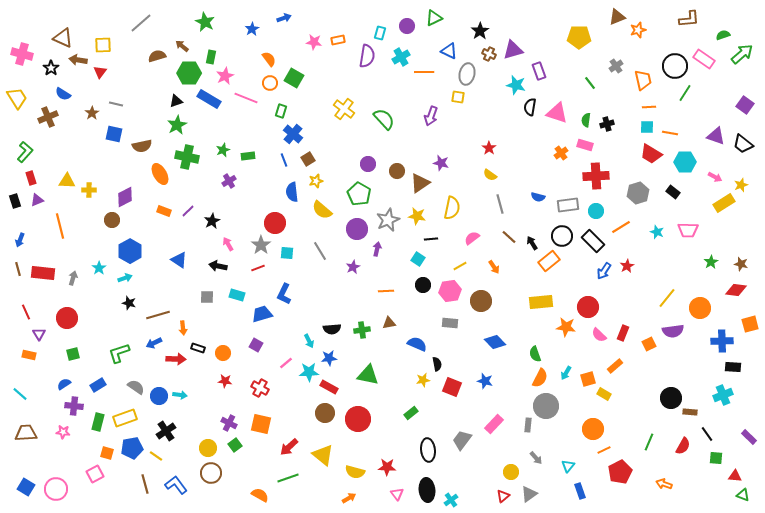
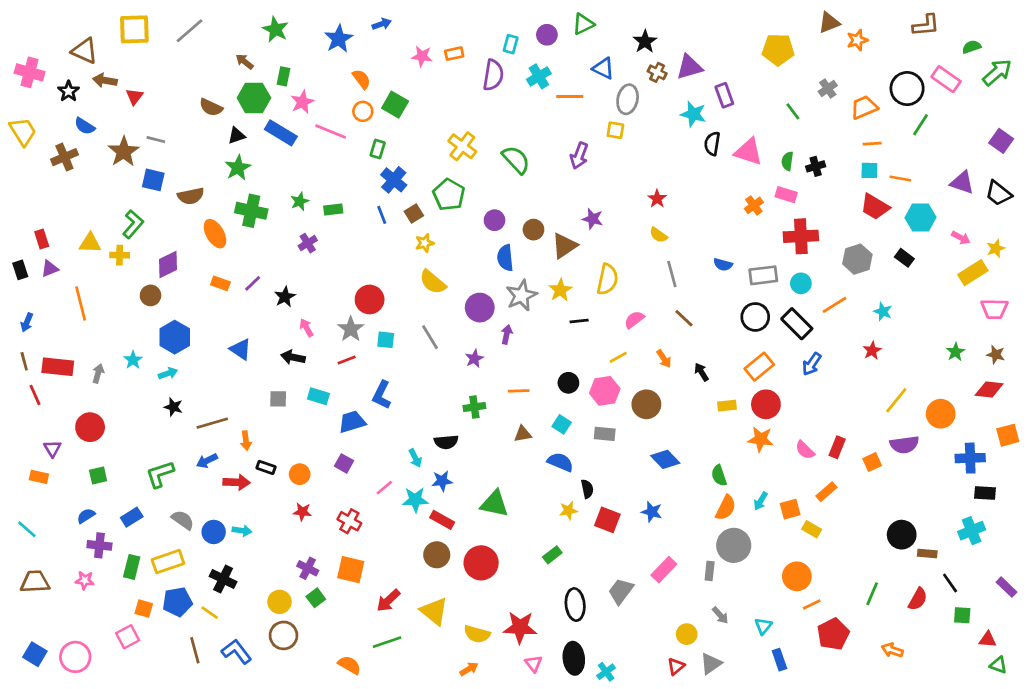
blue star: (252, 29) -> (339, 39), size x1.5
yellow square: (103, 45) -> (134, 29), moved, size x1.4
brown semicircle: (157, 56) -> (211, 107), moved, turned -138
orange trapezoid: (643, 80) -> (864, 107), turned -100
brown star: (92, 113) -> (124, 152), size x1.6
green L-shape: (25, 152) -> (133, 224), moved
blue semicircle: (292, 192) -> (505, 258), moved
green pentagon: (359, 194) -> (449, 195), moved
yellow star: (417, 216) -> (560, 290), turned 30
pink trapezoid: (688, 230) -> (994, 309), moved
black arrow: (532, 243) -> (701, 372), moved
cyan square: (418, 259) -> (562, 424), moved
orange rectangle: (549, 261) -> (759, 367), moved
red star: (627, 266) -> (872, 351), moved
yellow rectangle: (541, 302) -> (727, 406), size x0.6
red circle: (588, 307) -> (766, 404), moved
red line: (26, 312) -> (35, 395), moved
green cross: (362, 330) -> (474, 407), moved
black cross: (166, 431) -> (223, 579), turned -30
red star: (387, 467) -> (520, 627), size x1.4

